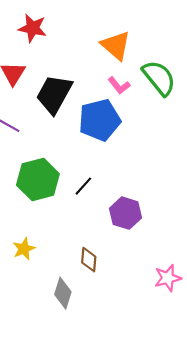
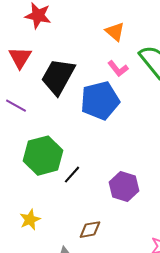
orange triangle: (116, 45) -> (115, 32), size x0.7
black line: (83, 186) -> (72, 175), moved
brown diamond: (89, 260) -> (90, 230), turned 75

